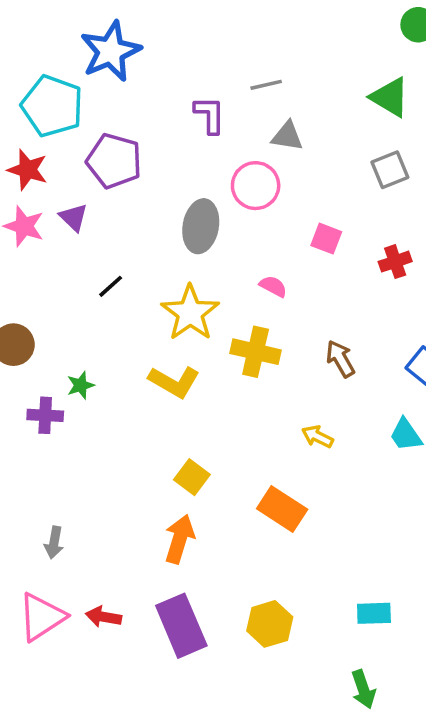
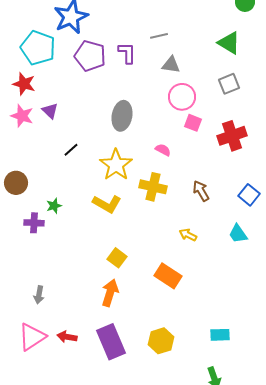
purple pentagon: (114, 161) -> (90, 56), moved
pink circle: (256, 186) -> (182, 97), moved
red cross: (395, 262) -> (232, 136), size x1.6

